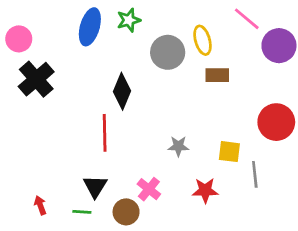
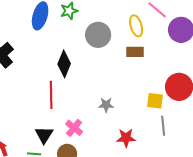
yellow ellipse: (203, 40) -> (136, 26), moved
yellow square: (229, 152) -> (155, 101), moved
pink cross: (149, 189) -> (74, 128), moved

